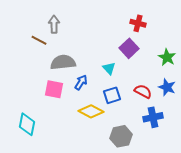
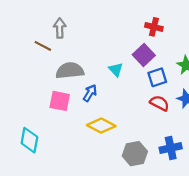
cyan triangle: (109, 68) -> (116, 70), moved
blue square: (112, 95) -> (157, 77), moved
blue cross: (153, 117) -> (171, 148), moved

